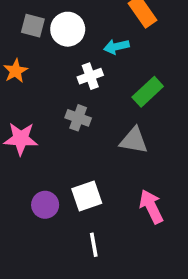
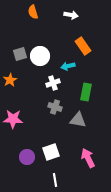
gray square: (33, 26) -> (20, 54), turned -32
green rectangle: (148, 92) -> (86, 92), turned -36
gray cross: (78, 118) -> (55, 107), moved

